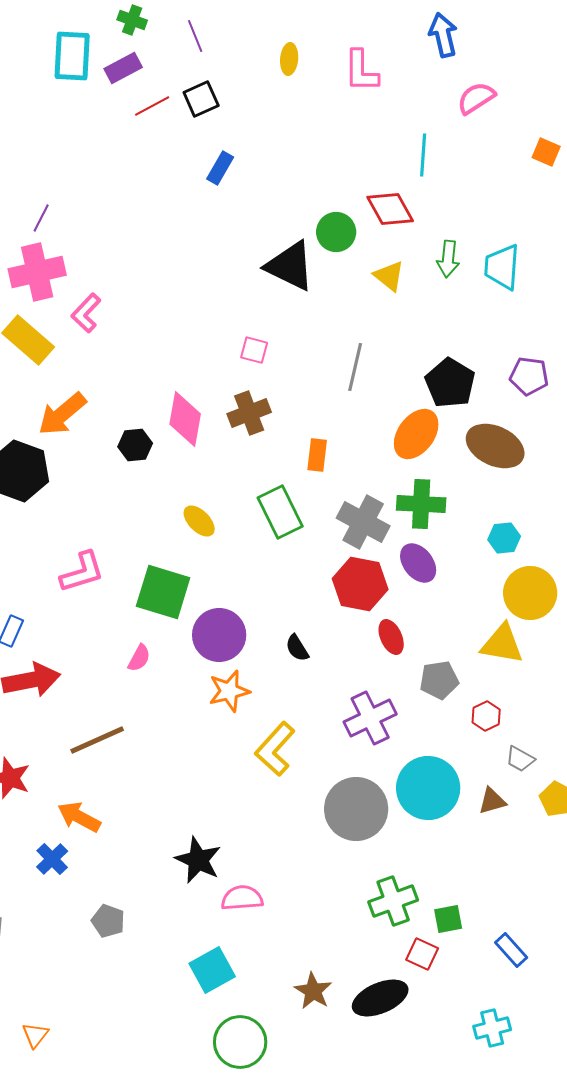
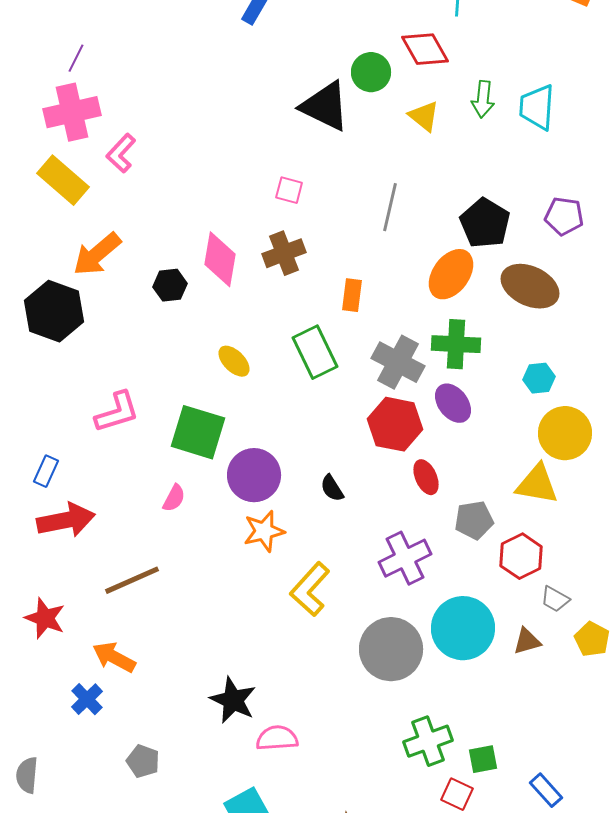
red hexagon: (486, 716) -> (521, 556), size x1.5

